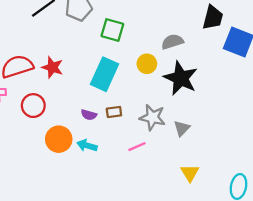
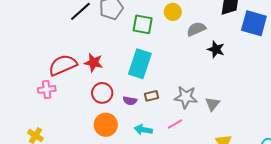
yellow circle: (147, 64) -> (173, 12), moved
black star: (181, 78) -> (216, 49), moved, size x0.6
red circle: (33, 106) -> (102, 93), moved
cyan arrow: (87, 145) -> (143, 130), moved

